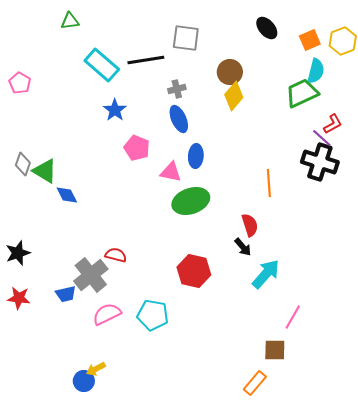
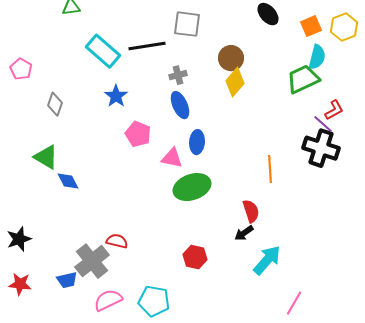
gray diamond: (23, 164) -> (55, 104), moved
black arrow: (243, 247) -> (244, 233), turned 96
red hexagon: (194, 271) -> (195, 257), size x0.7

